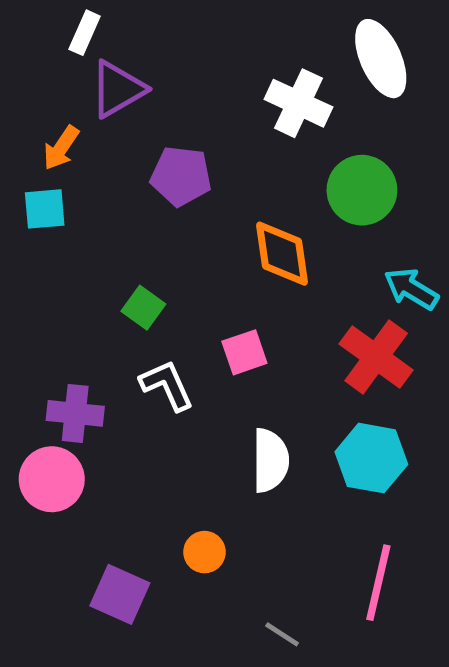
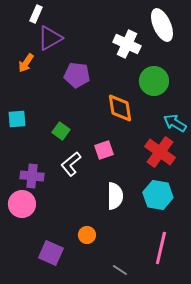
cyan square: (45, 209) -> (17, 119), moved
white L-shape: (167, 385) -> (71, 164), turned -105

